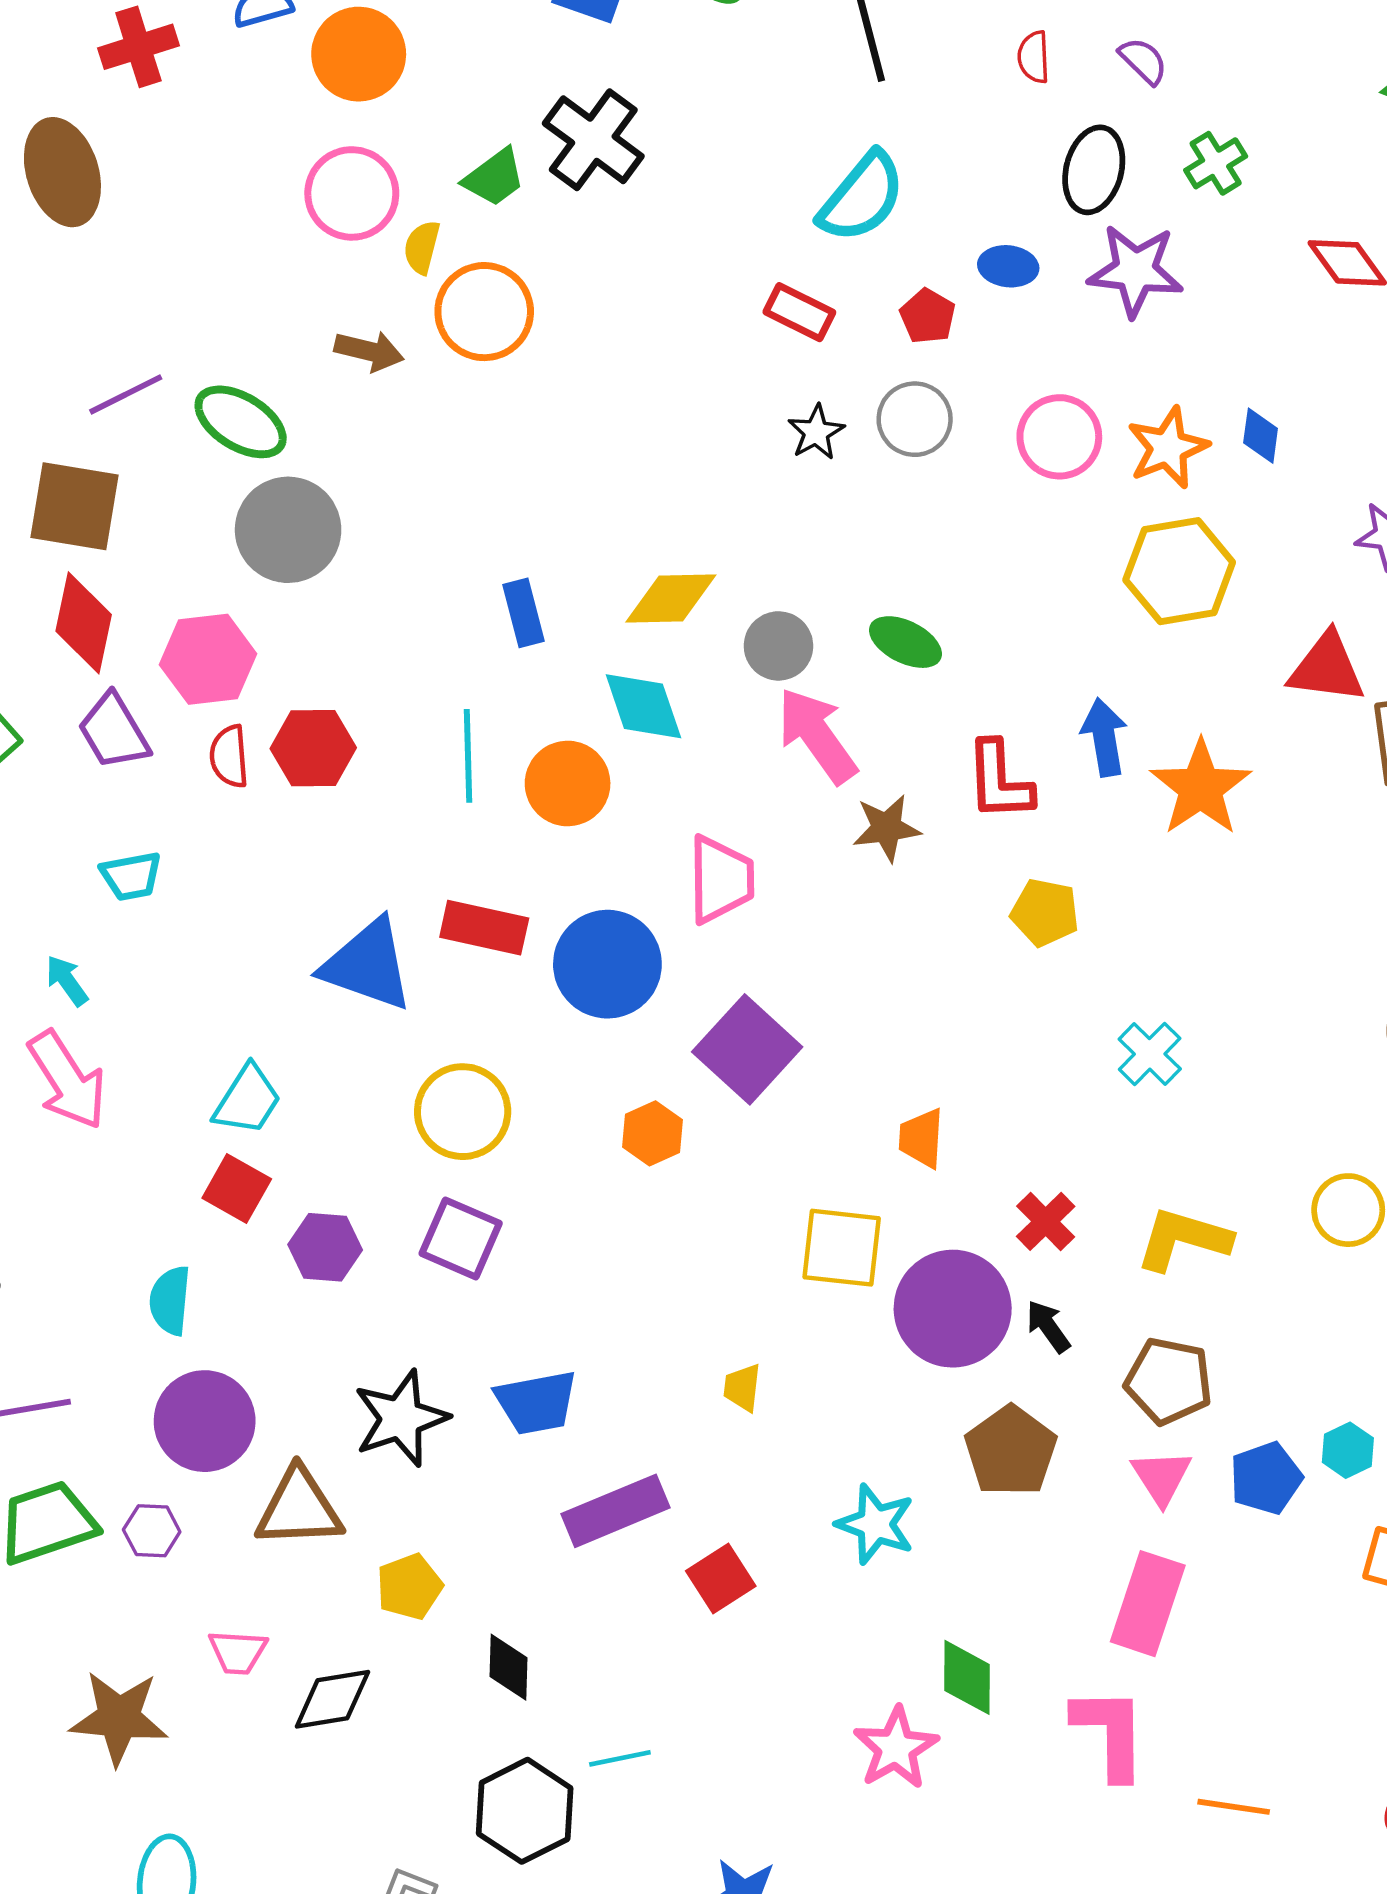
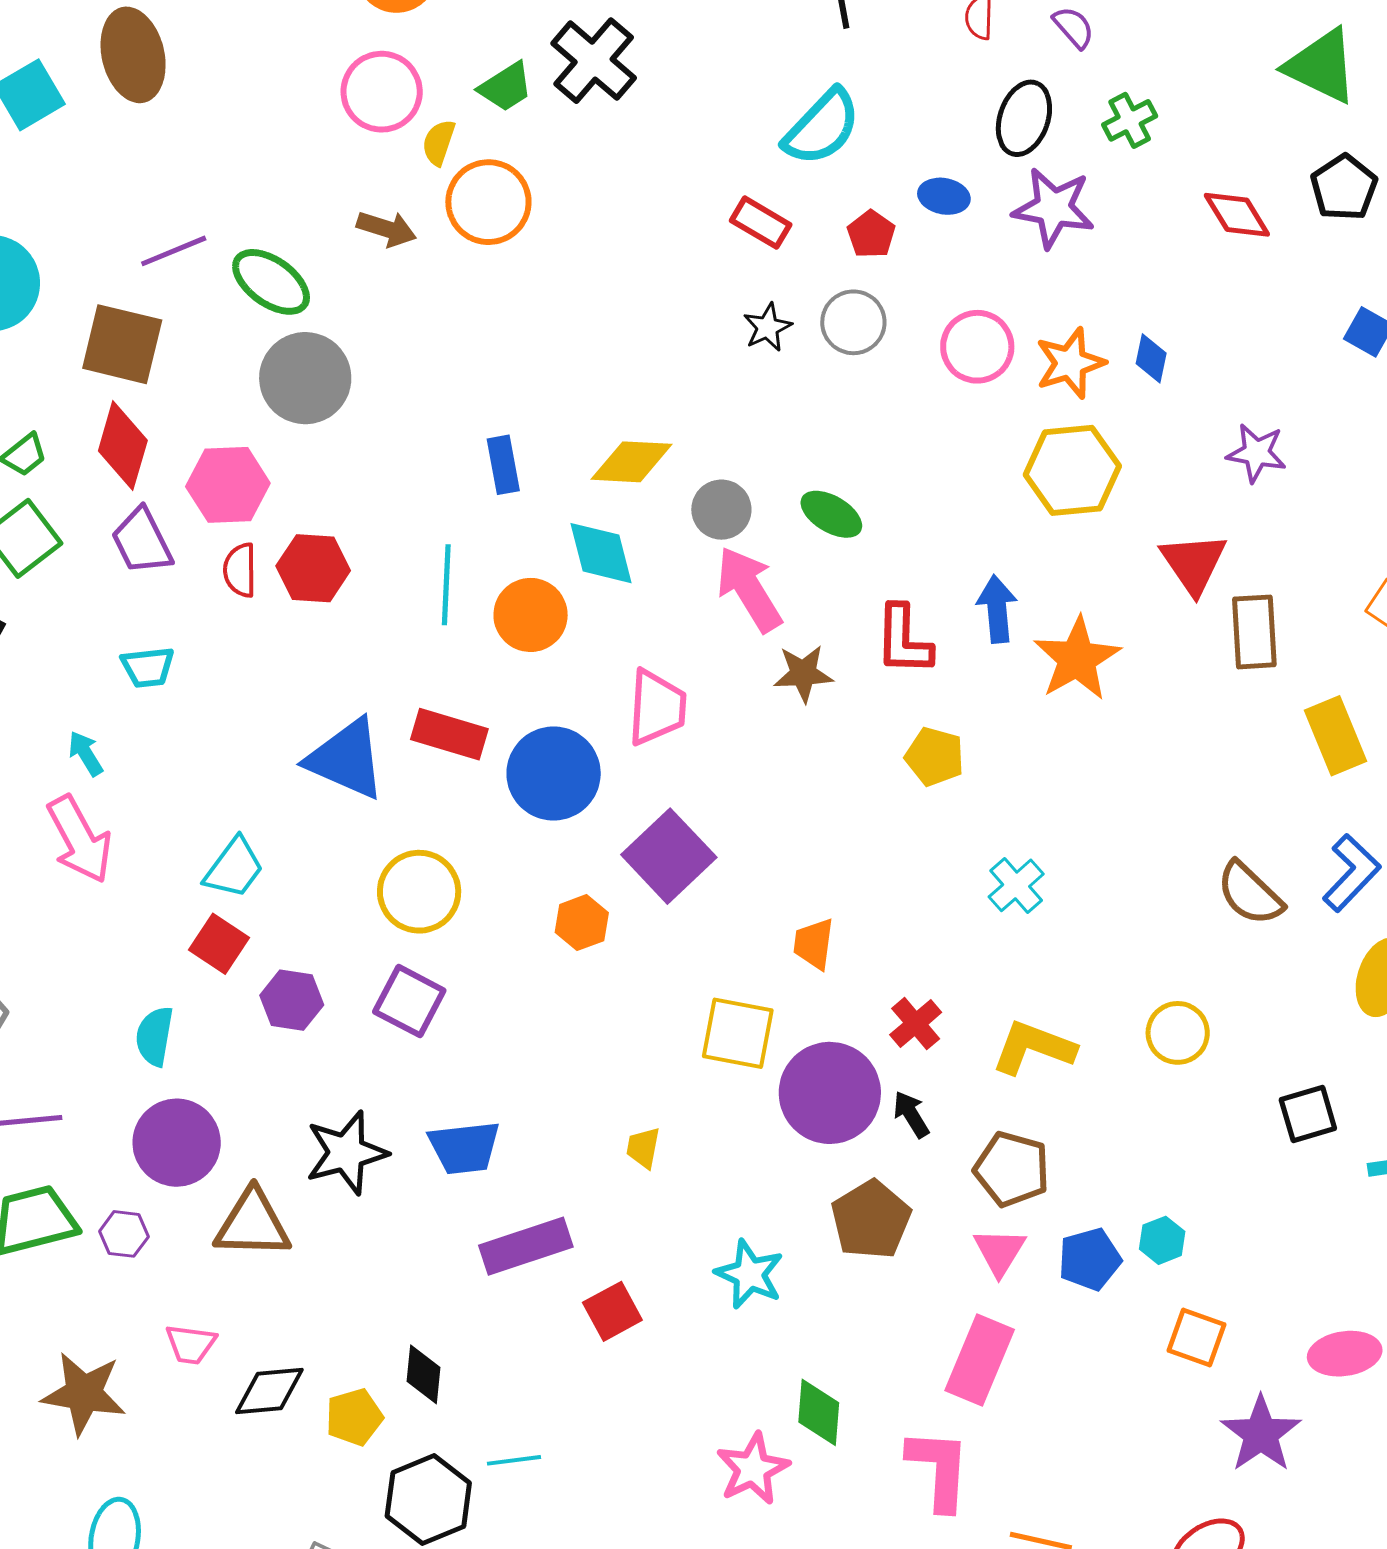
red triangle: (1327, 668) -> (1194, 563), turned 44
yellow pentagon: (409, 1587) -> (354, 1417), moved

